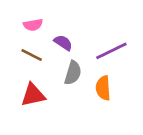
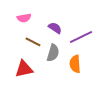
purple semicircle: (63, 43) -> (55, 28), moved
brown line: (32, 55) -> (33, 42), moved

